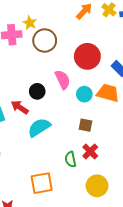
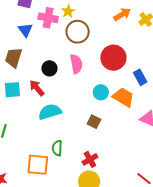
pink semicircle: (63, 80) -> (76, 64), moved
black circle: (37, 91) -> (49, 68), moved
red cross: (90, 151) -> (90, 159), moved
green semicircle: (71, 159) -> (57, 148), moved

